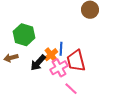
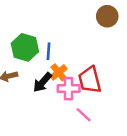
blue line: (61, 49) -> (49, 51), moved
pink cross: (59, 68) -> (69, 89), turned 30

